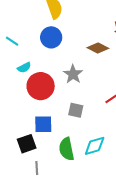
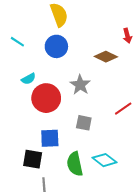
cyan line: (12, 41) -> (17, 42), moved
black square: (27, 144) -> (33, 159), turned 30
cyan diamond: (95, 146) -> (104, 160), turned 55

